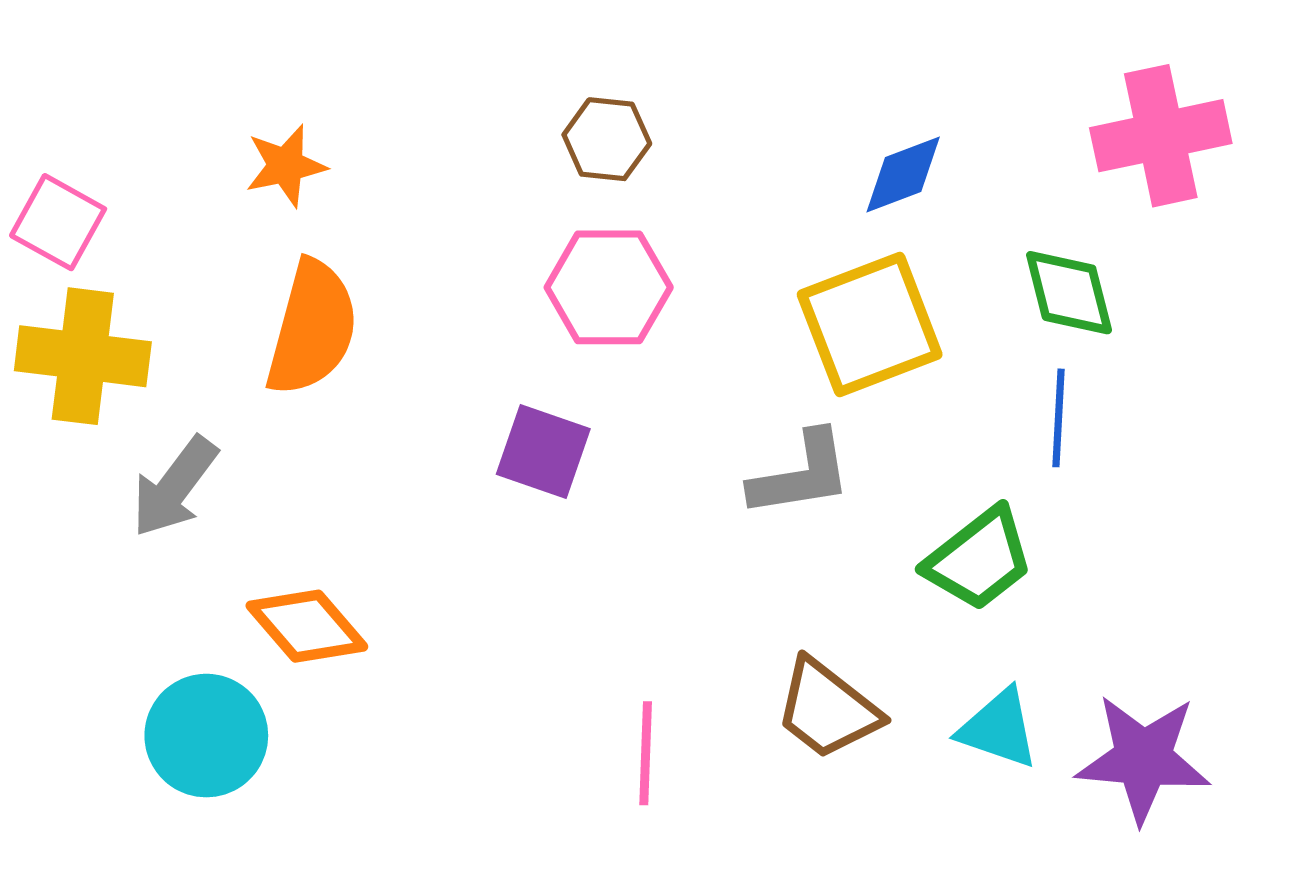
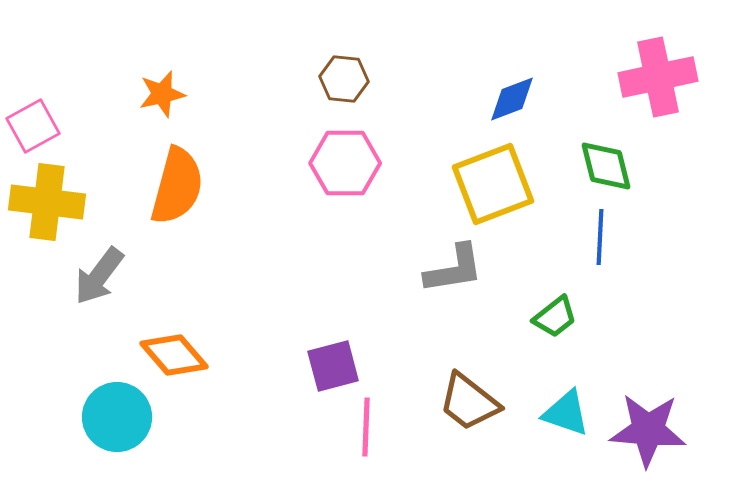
pink square: (58, 222) -> (33, 126), turned 32
purple square: (543, 451) -> (333, 366), moved, turned -34
green trapezoid: (979, 559) -> (555, 317), size x0.7

